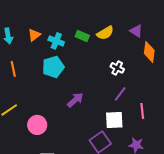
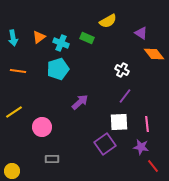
yellow semicircle: (105, 33) -> (108, 21), moved
orange diamond: (149, 52) -> (154, 54), turned -45
orange line: (13, 69) -> (18, 71), turned -70
pink line: (142, 111) -> (147, 124), moved

